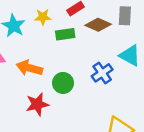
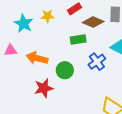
green rectangle: (65, 34) -> (78, 40), moved

